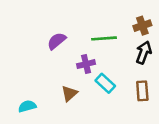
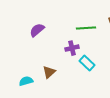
purple semicircle: (57, 41) -> (37, 30), moved
brown triangle: (69, 93) -> (49, 72), moved

